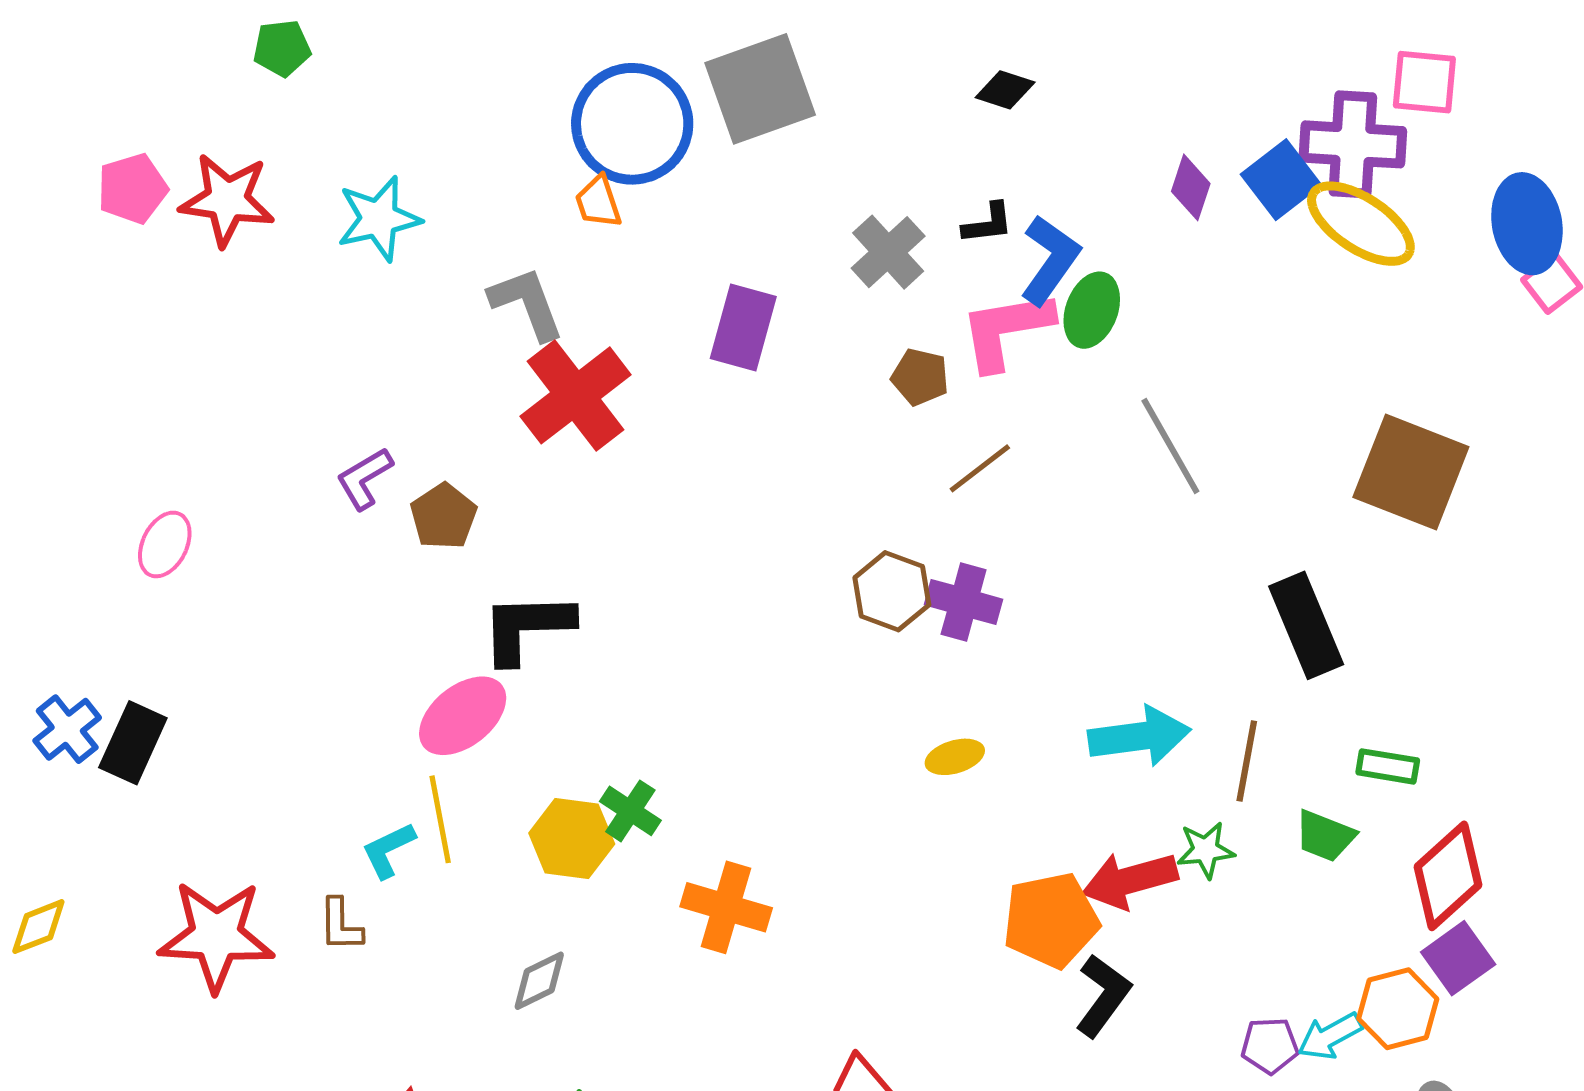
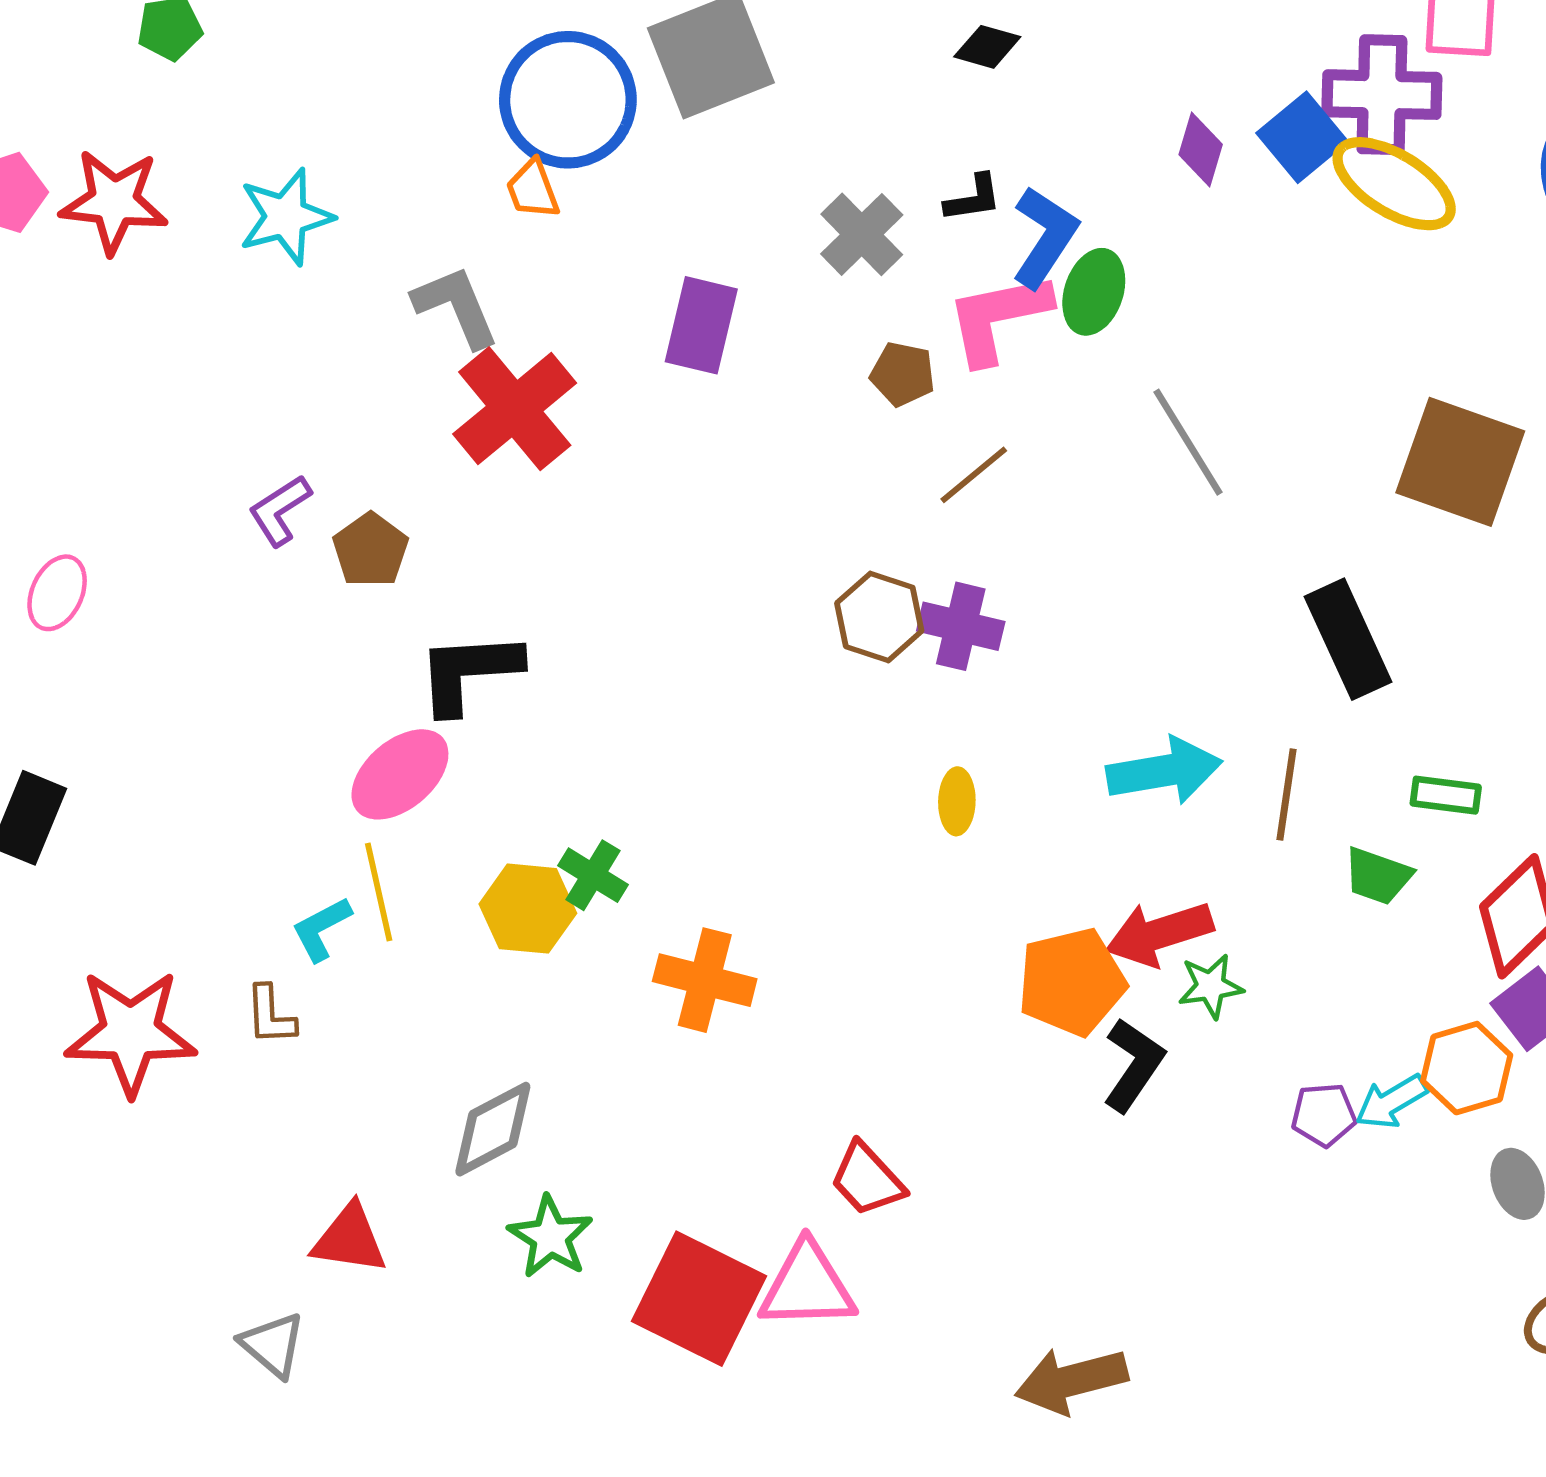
yellow ellipse: (955, 757) -> (957, 801), turned -70
green star: (1206, 850) -> (1211, 986), moved
gray diamond: (539, 981) -> (493, 1129), moved, size x1.4

